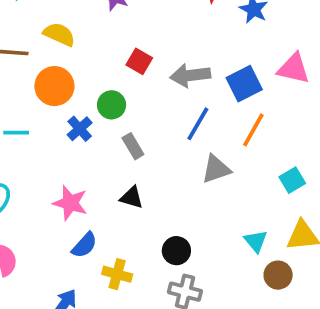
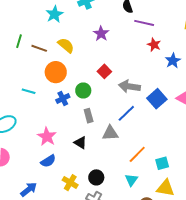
blue square: (244, 84) -> (157, 99), turned -30
orange line: (253, 130) -> (137, 154), moved
gray triangle: (216, 169) -> (110, 133), moved
cyan square: (292, 180) -> (162, 163), moved
cyan triangle: (256, 241) -> (131, 180), moved
yellow cross: (117, 274) -> (70, 183), moved

